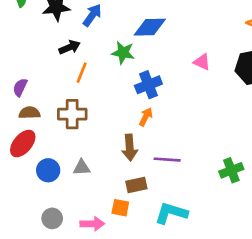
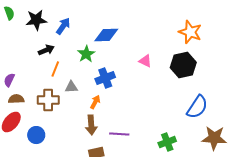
green star: (123, 53) -> (86, 54), turned 30
orange arrow: (146, 117) -> (95, 102), moved
gray triangle: (82, 168) -> (71, 87), moved
blue circle: (48, 170) -> (36, 135), moved

